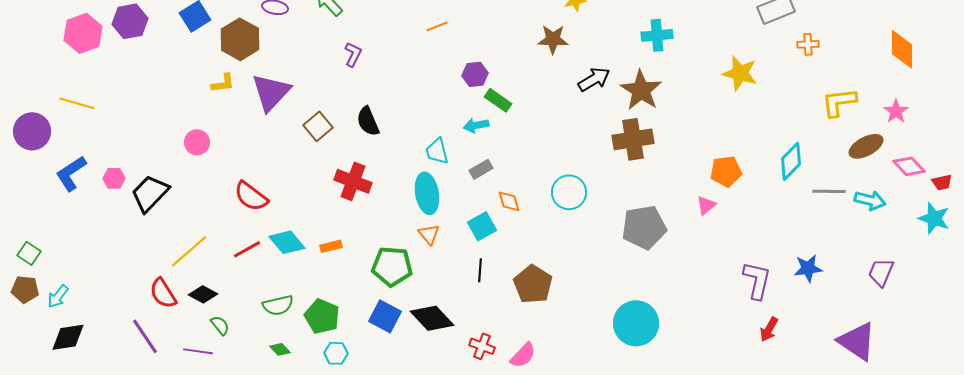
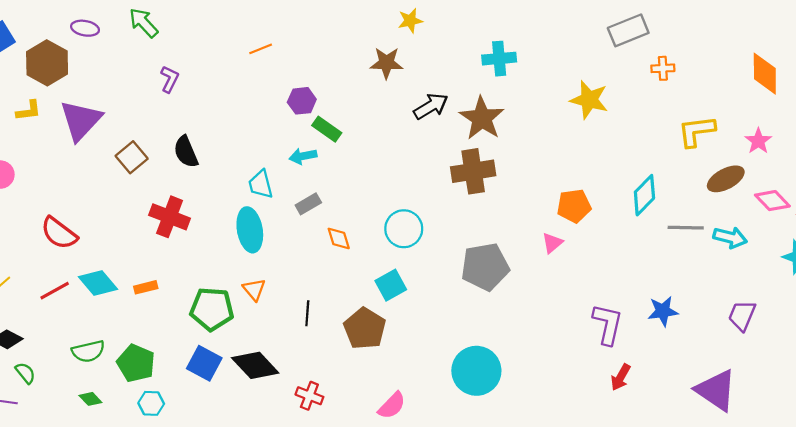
cyan square: (482, 226) -> (391, 285), moved
orange triangle: (429, 234) -> (254, 289), moved
pink semicircle: (523, 355) -> (392, 405), moved

